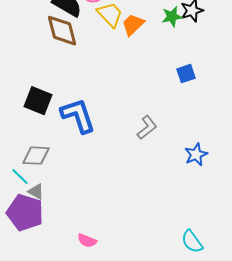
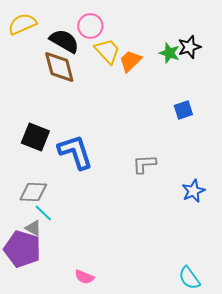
green star: (172, 17) -> (169, 53), turned 30
gray L-shape: (147, 128) -> (144, 164), turned -145
cyan line: (20, 177) -> (43, 213), moved

